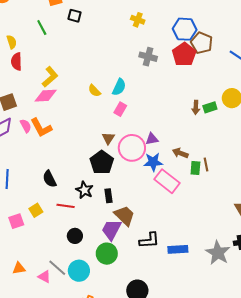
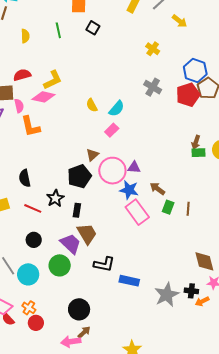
red semicircle: (16, 61) -> (22, 75), moved, turned 60
brown arrow: (196, 107) -> (196, 142), moved
pink semicircle: (26, 126) -> (19, 106), moved
brown line: (206, 164) -> (188, 209), moved
purple trapezoid: (111, 230) -> (71, 244), turned 90

